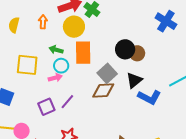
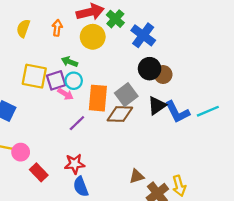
blue cross: (166, 21) -> (143, 35), moved
orange rectangle: (83, 53) -> (98, 98), moved
pink arrow: (55, 78) -> (65, 94), turned 40
blue L-shape: (149, 97) -> (177, 112), moved, turned 30
purple square: (46, 107) -> (56, 80), moved

